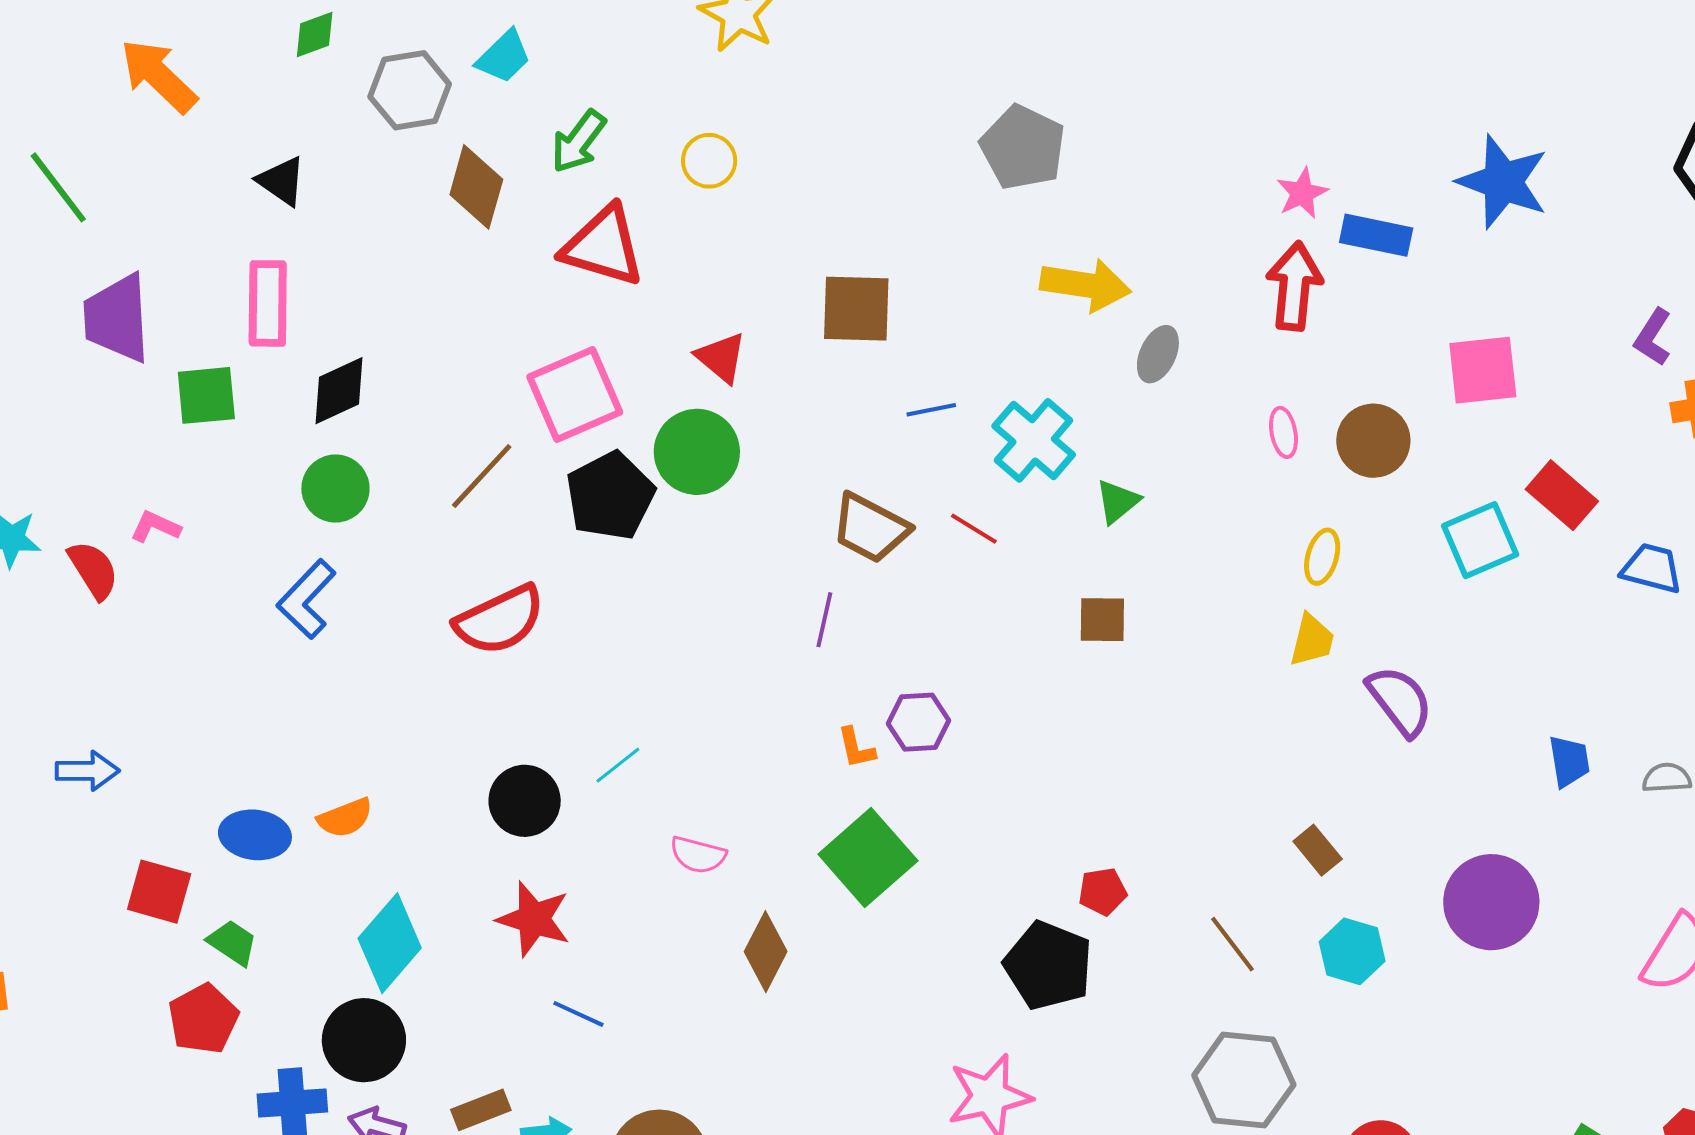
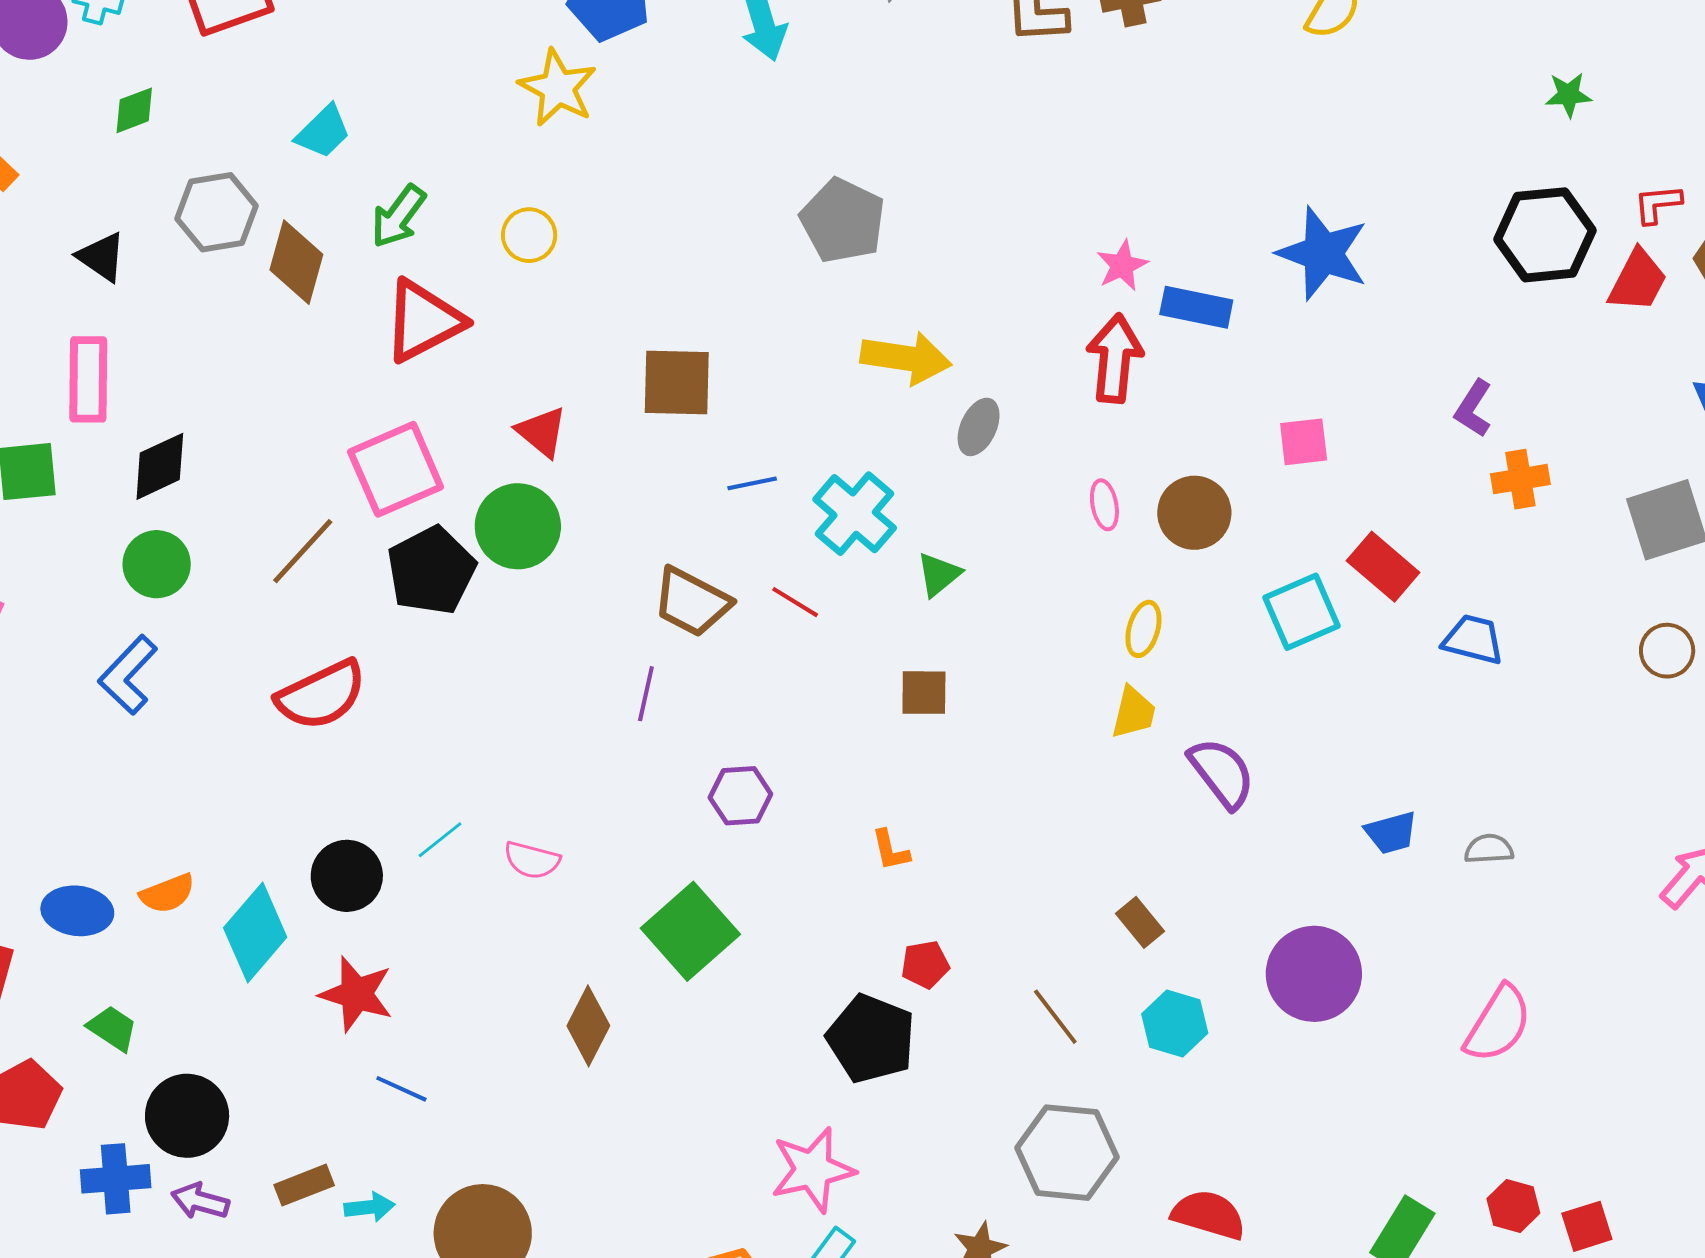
gray hexagon: (410, 90) -> (217, 212), moved
red triangle: (603, 246) -> (423, 321), turned -44
pink square: (1483, 370) -> (1304, 442), size x0.7
orange L-shape: (856, 748) -> (890, 850), moved
blue trapezoid: (1569, 761) -> (1391, 833), turned 84
pink semicircle: (698, 855) -> (532, 860), moved
green trapezoid: (233, 943) -> (112, 1028), moved
cyan diamond: (390, 943) -> (255, 932), moved

